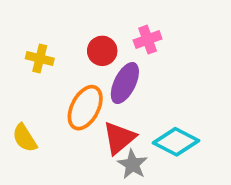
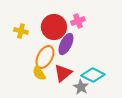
red circle: (102, 51) -> (54, 27), size x1.6
yellow semicircle: (25, 138) -> (39, 73), moved
gray star: (132, 164) -> (81, 87), moved

